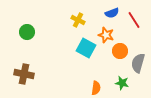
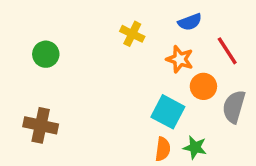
red line: (134, 20) -> (227, 51), moved
cyan square: (86, 48) -> (168, 112), moved
green star: (122, 83) -> (195, 147), moved

